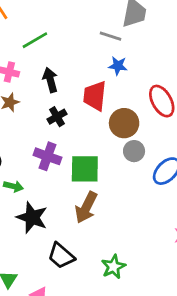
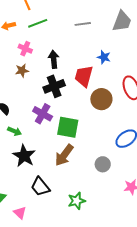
gray line: (110, 36) -> (83, 24), moved, turned -35
green line: (35, 40) -> (38, 23), moved
black cross: (57, 117) -> (54, 86), size x1.5
gray circle: (134, 151) -> (103, 164), moved

